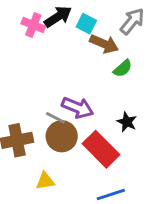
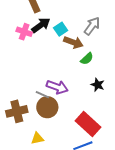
cyan square: (86, 24) -> (61, 29), turned 32
black star: (127, 122) -> (98, 85), moved
red rectangle: (101, 149) -> (88, 124), moved

